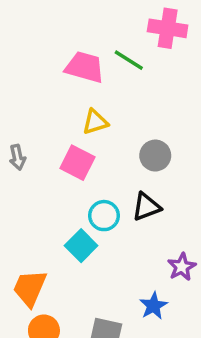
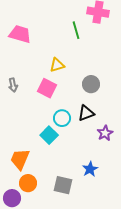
green line: (129, 60) -> (76, 30), turned 42
pink trapezoid: (85, 67) -> (20, 34), moved
purple star: (182, 267) -> (105, 133), moved

